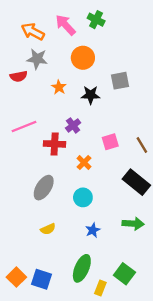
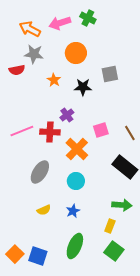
pink arrow: (65, 25) -> (60, 23), turned -65
pink line: (24, 126) -> (22, 131), moved
orange cross: (84, 163) -> (77, 149), size x1.6
blue star: (93, 230) -> (73, 211), moved
yellow rectangle: (100, 288) -> (110, 226), moved

